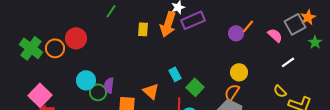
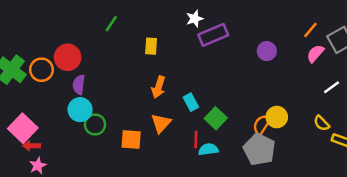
orange arrow: (168, 24) -> (158, 87), moved, size x0.7
orange line: (248, 26) -> (310, 30), moved
pink semicircle: (275, 35) -> (315, 54), turned -91
yellow circle: (239, 72) -> (277, 117), moved
purple semicircle: (109, 85) -> (79, 85), moved
orange triangle: (151, 91) -> (161, 123), turned 30

